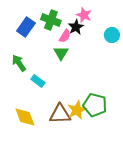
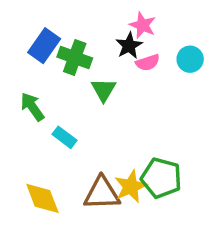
green cross: (51, 20) -> (75, 58), moved
pink semicircle: (65, 36) -> (148, 63), moved, turned 40

